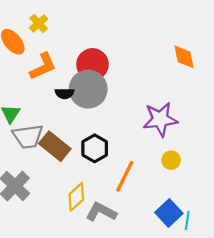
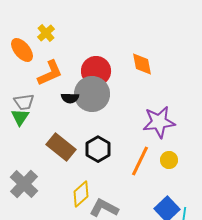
orange diamond: (184, 57) -> (142, 64), moved
gray trapezoid: (28, 136) -> (24, 102), moved, size x0.7
orange line: (125, 176) -> (140, 161), moved

